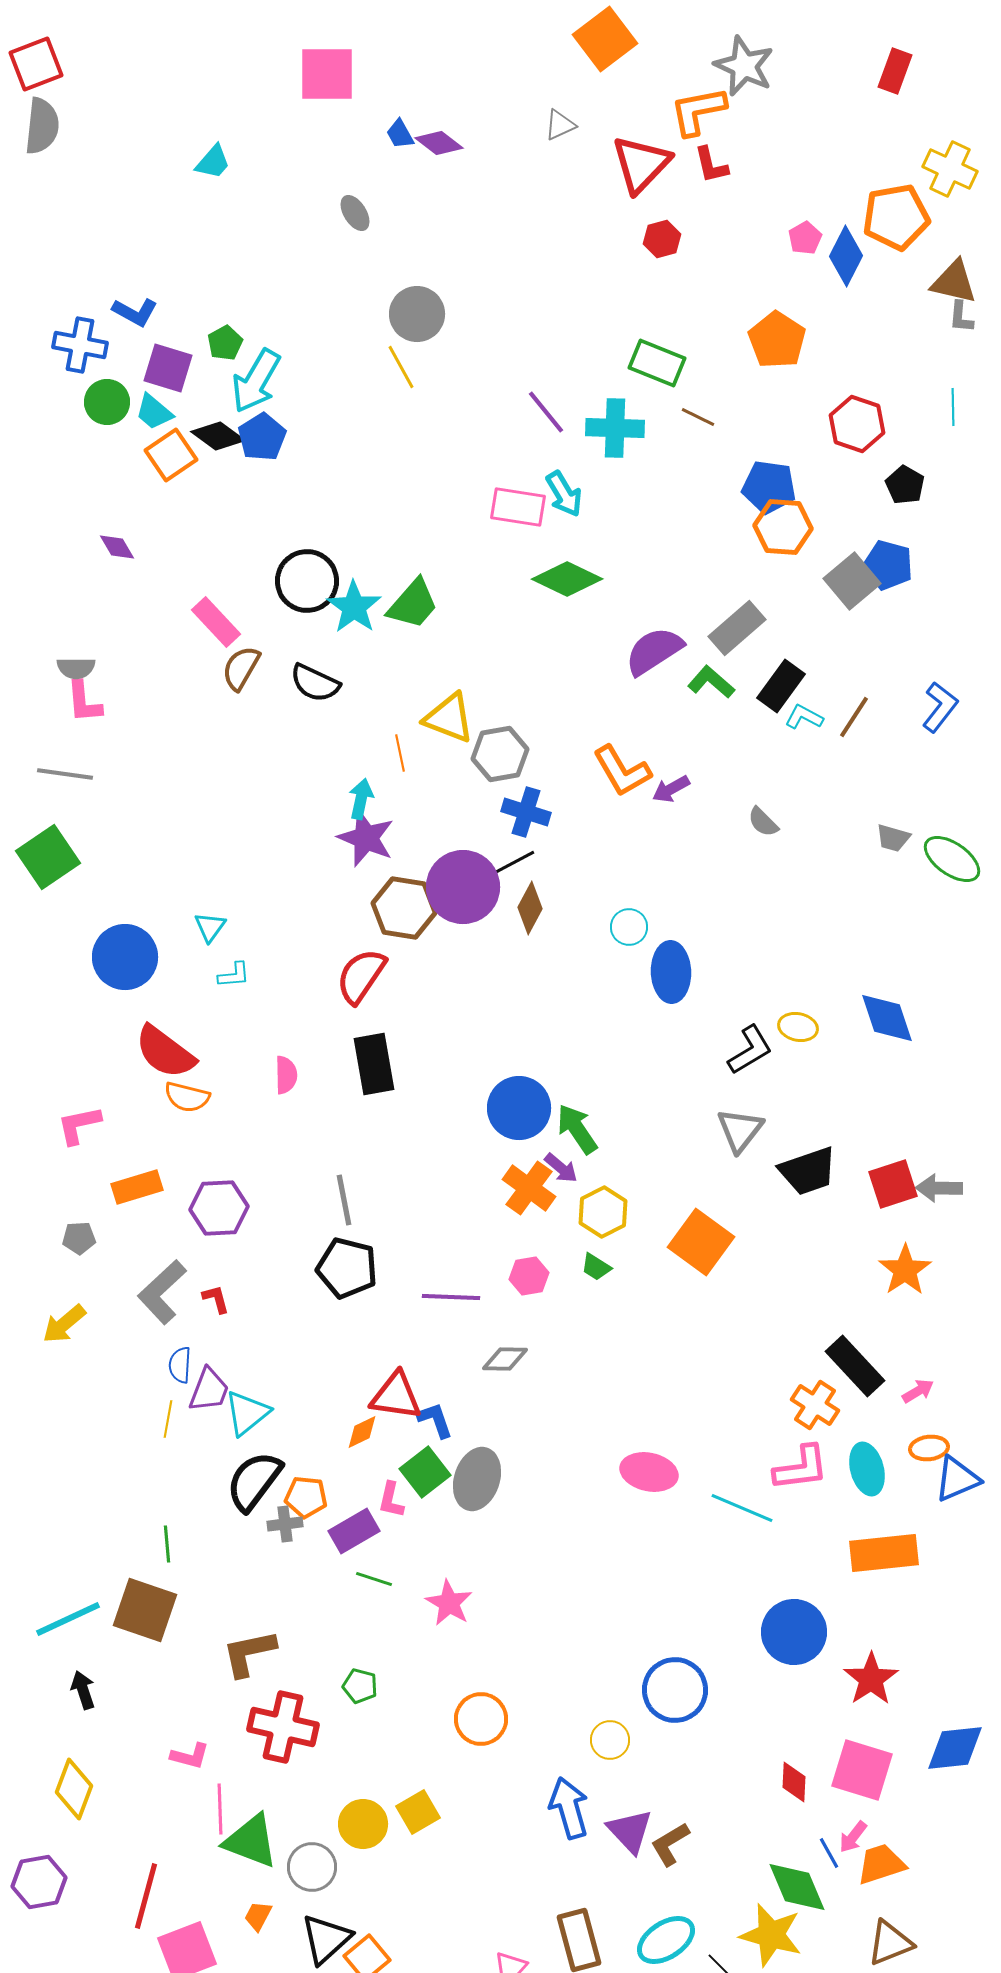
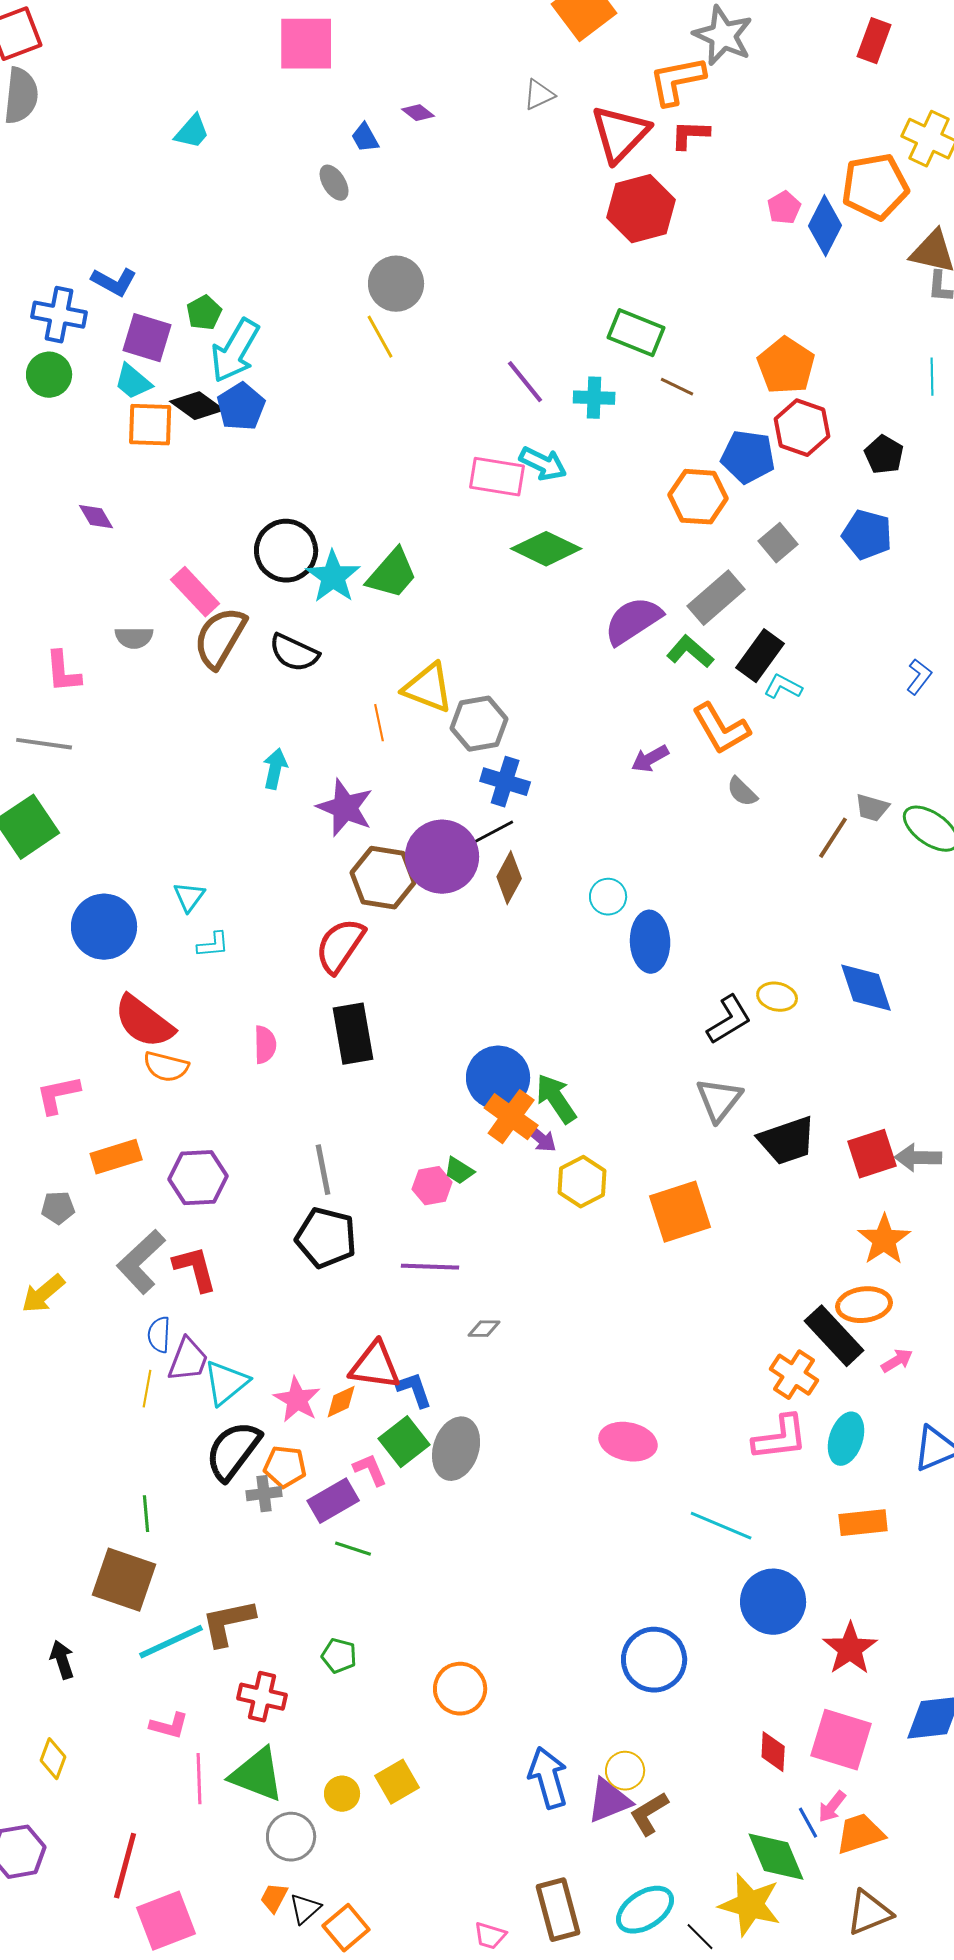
blue trapezoid: (400, 134) -> (365, 138), moved
purple diamond: (439, 143) -> (418, 113), size x0.7
red L-shape: (711, 165) -> (690, 135), turned 105
red hexagon: (662, 239) -> (641, 209), size x1.8
orange pentagon: (777, 340) -> (786, 366), moved
green circle: (107, 402) -> (49, 375), moved
red hexagon: (857, 424) -> (802, 428), moved
cyan cross: (615, 428) -> (594, 398), size x0.7
orange square: (171, 455) -> (150, 425), turned 36
cyan arrow: (564, 494) -> (543, 464), turned -33
orange hexagon: (783, 527) -> (698, 497), moved
gray square: (852, 581) -> (778, 543), moved, size x0.7
gray semicircle: (76, 668) -> (134, 638), moved
brown semicircle: (241, 668) -> (220, 638), size x1.4
blue L-shape: (940, 707) -> (919, 677), size x0.7
brown line: (854, 717) -> (833, 838), moved
orange L-shape: (622, 771) -> (721, 729), moved
cyan arrow: (361, 799) -> (275, 769), moved
orange cross: (529, 1188) -> (511, 1117), moved
orange square: (701, 1242) -> (680, 1212), turned 36
green trapezoid: (596, 1267) -> (459, 1171), moved
pink hexagon: (529, 1276) -> (432, 1186), moved
red L-shape: (216, 1299) -> (195, 1269), size x1.6
gray diamond: (505, 1359) -> (484, 1329), size x0.7
orange ellipse: (929, 1448) -> (864, 1305), moved, size x1.4
cyan ellipse: (867, 1469) -> (846, 1439), turned 33
pink L-shape: (391, 1500) -> (370, 1470), turned 144
cyan line: (742, 1508) -> (721, 1526), moved
orange rectangle: (884, 1553) -> (863, 1523), size x0.7
pink star: (449, 1603) -> (297, 1400), moved
cyan line: (68, 1619) -> (171, 1642), moved
red cross: (283, 1727) -> (262, 1697), size x0.7
yellow circle: (610, 1740) -> (625, 1771), moved
yellow diamond: (74, 1789) -> (53, 1759), size x0.7
yellow circle: (363, 1824) -> (342, 1794), size x0.7
purple triangle: (630, 1831) -> (609, 1801), turned 51
green triangle: (251, 1841) -> (257, 1775), moved
orange trapezoid: (258, 1916) -> (274, 1898), moved
black triangle: (326, 1939) -> (305, 1909), size x0.6

